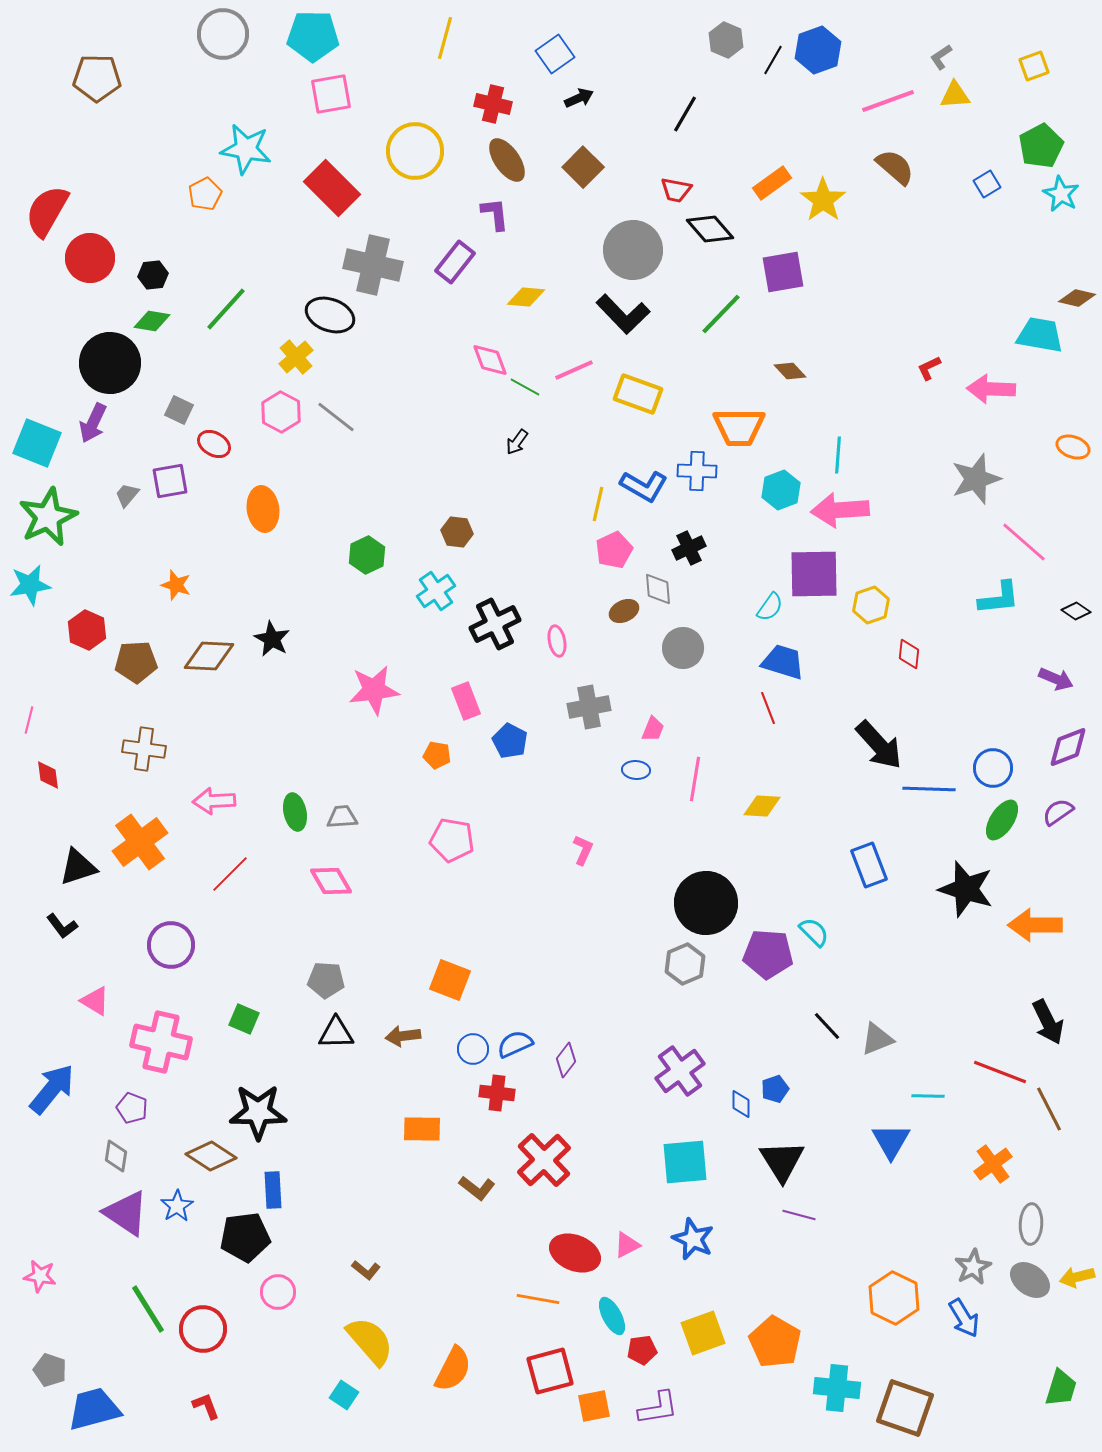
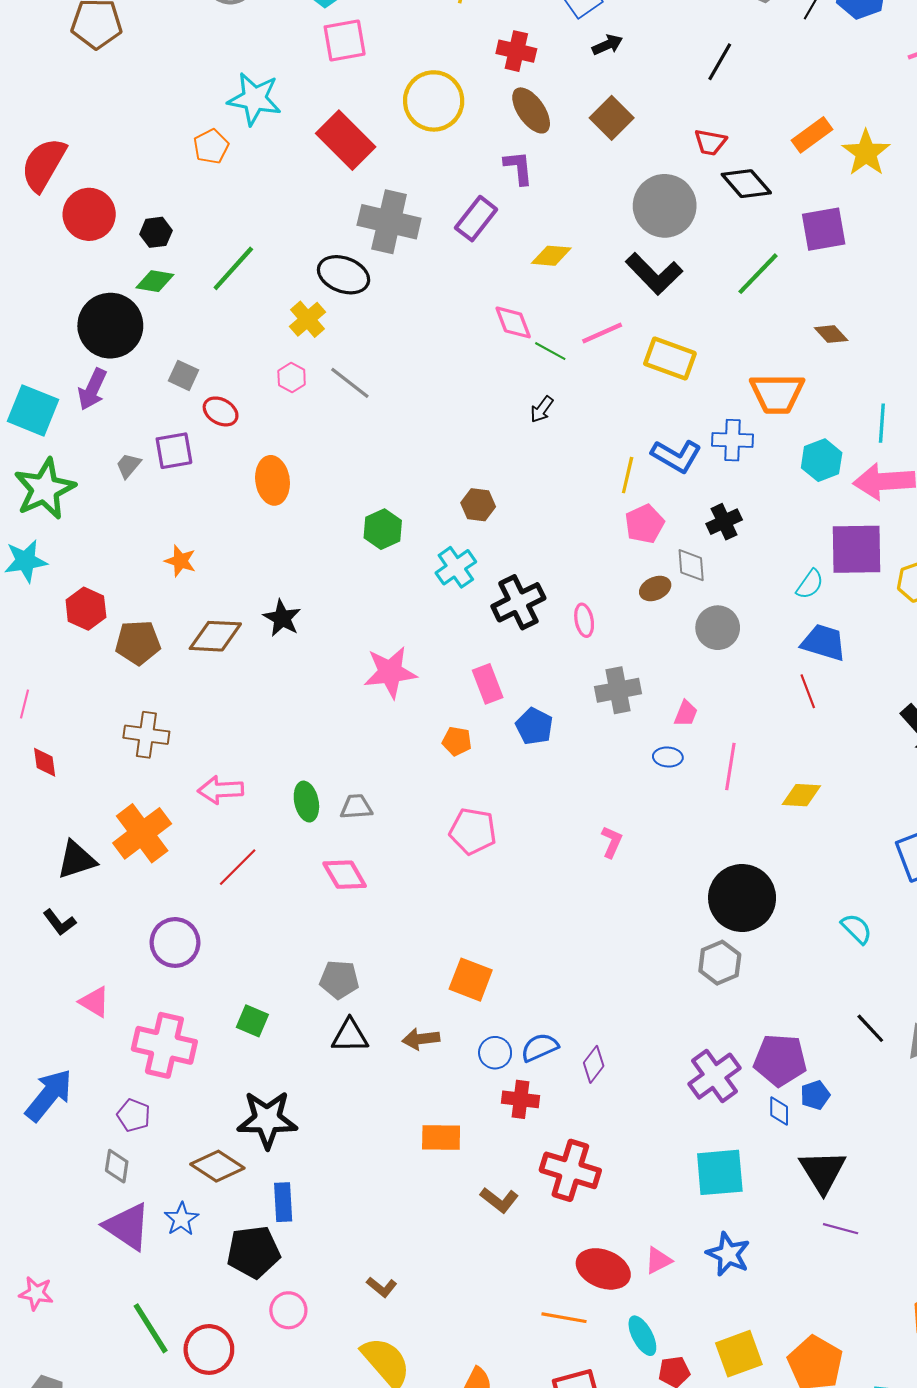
pink hexagon: (281, 412) -> (292, 378), size x0.7
purple pentagon: (768, 954) -> (780, 1060), moved
red cross: (544, 1160) -> (570, 1170), turned -30

